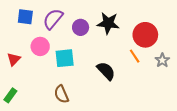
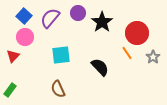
blue square: (25, 17) -> (24, 16), turned 35
black star: (108, 23) -> (102, 22), turned 30
purple circle: (81, 27) -> (78, 13), moved
pink circle: (40, 46) -> (25, 37), moved

